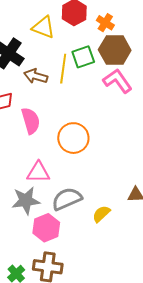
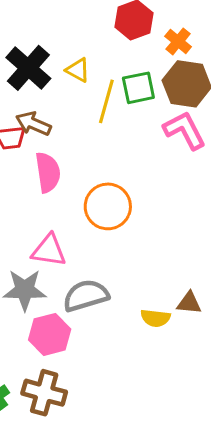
yellow triangle: (43, 27) -> (78, 70), moved, size x0.7
brown arrow: (36, 76) -> (33, 124), moved
yellow semicircle: (101, 214) -> (155, 318), moved, turned -138

